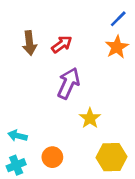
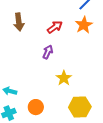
red arrow: (62, 44) -> (55, 27), moved
purple arrow: (68, 83) -> (48, 52), size x0.6

